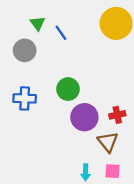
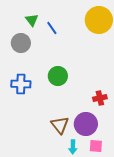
purple circle: (84, 117) -> (86, 124), moved
brown triangle: (108, 142) -> (60, 125), moved

